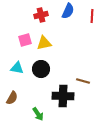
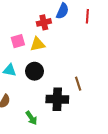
red cross: (41, 15) -> (44, 22), moved
brown line: (83, 81) -> (78, 84), turned 56

